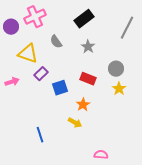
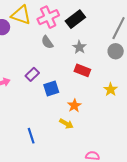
pink cross: (35, 17) -> (48, 17), moved
yellow triangle: (28, 54) -> (21, 15), moved
gray circle: (116, 69) -> (116, 51), moved
red rectangle: (88, 79) -> (82, 70), moved

